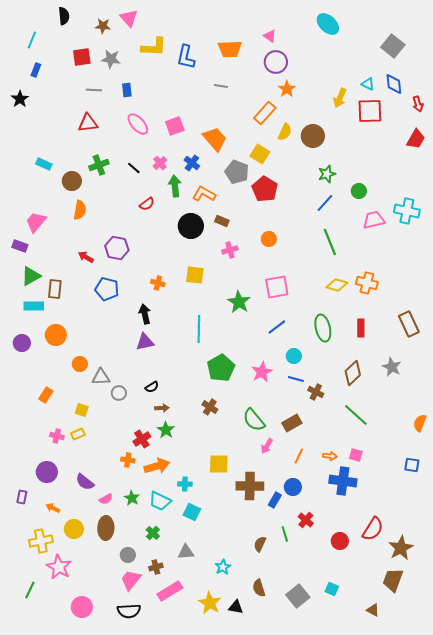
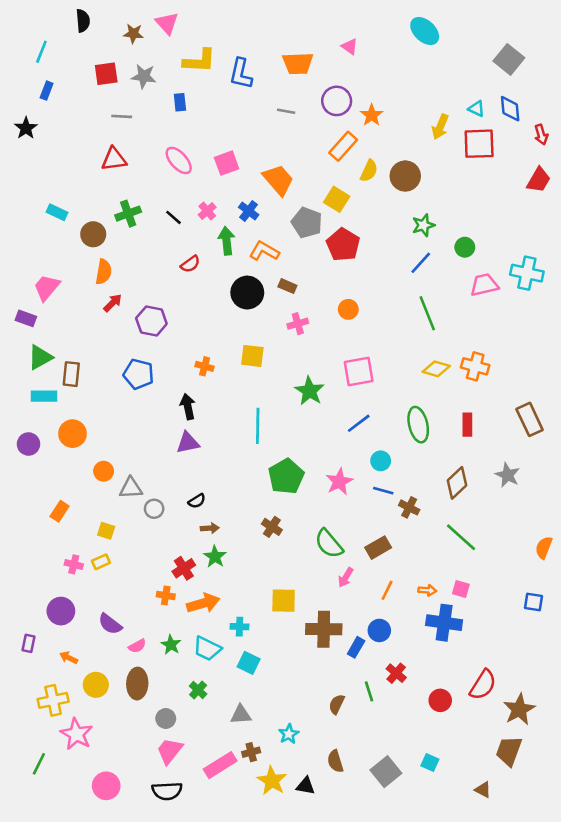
purple circle: (276, 62) -> (337, 101), moved
blue rectangle: (127, 90) -> (180, 102), moved
red arrow: (86, 257) -> (113, 303), moved, turned 105
brown cross: (156, 567) -> (251, 752), moved

